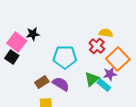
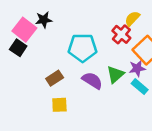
yellow semicircle: (106, 33) -> (132, 19), turned -56
purple semicircle: (61, 84) -> (92, 81), moved
cyan rectangle: (104, 85) -> (140, 87), moved

